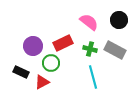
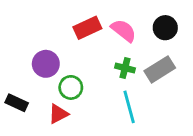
red rectangle: (63, 43) -> (87, 28), moved
gray rectangle: (115, 50) -> (160, 69), turned -60
black rectangle: (21, 72) -> (17, 103), moved

